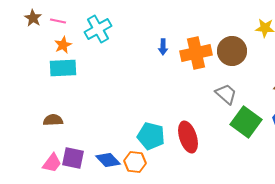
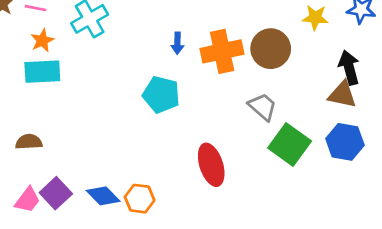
cyan pentagon: (151, 136) -> (161, 95), moved
purple square: (73, 158) -> (56, 193), turned 35

